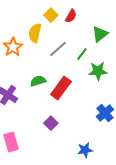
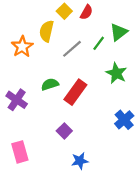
green line: (82, 54) -> (99, 43), moved
green star: (98, 71) -> (116, 73), turned 30
blue star: (85, 150) -> (80, 161), moved

